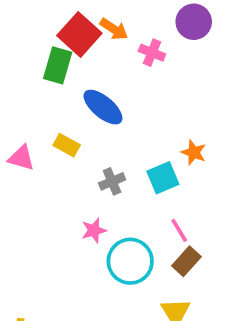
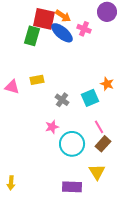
red square: (79, 34) -> (44, 19), turned -30
blue ellipse: (103, 107) -> (62, 33), moved
yellow rectangle: (67, 145) -> (37, 80), turned -40
gray cross: (112, 181) -> (62, 100), turned -32

